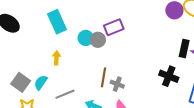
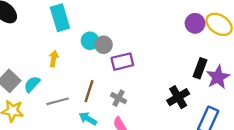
purple rectangle: (114, 27) -> (122, 62), moved
black cross: (169, 76) -> (178, 97), turned 30
brown line: (104, 77) -> (89, 91), moved

